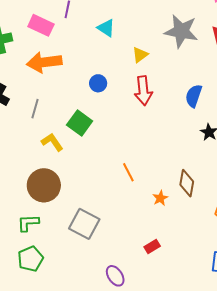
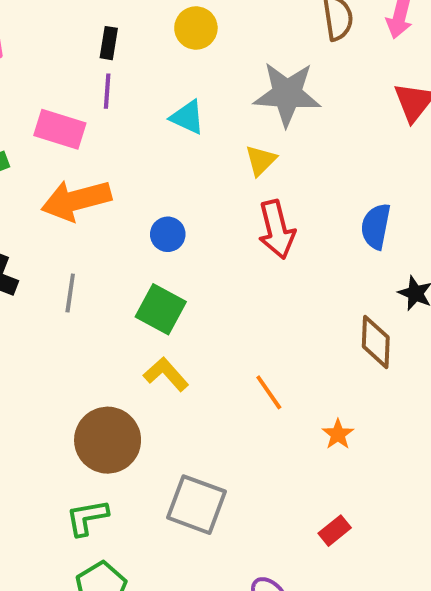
gray star: (181, 31) -> (287, 94), moved
blue circle: (98, 83) -> (168, 234), moved
yellow L-shape: (52, 142) -> (166, 374), moved
brown diamond: (187, 183) -> (376, 342), moved

